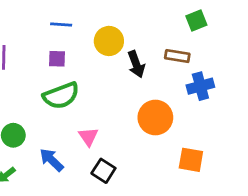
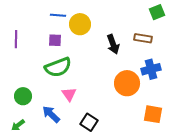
yellow circle: (109, 41) -> (80, 24), moved
blue cross: (200, 86) -> (151, 69), moved
pink triangle: (88, 137) -> (69, 94), moved

